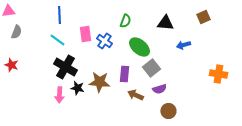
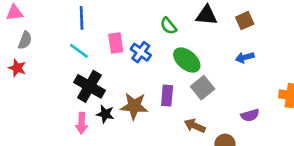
brown square: (203, 17) -> (245, 21), moved
green semicircle: (125, 21) -> (168, 26), turned 120
black triangle: (165, 23) -> (207, 15), moved
red star: (11, 65) -> (17, 68), moved
purple semicircle: (159, 89) -> (250, 115), moved
brown arrow: (135, 95) -> (195, 126), moved

